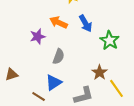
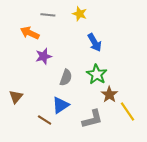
orange arrow: (59, 22) -> (30, 33), moved
green star: (110, 40) -> (97, 74), moved
brown triangle: (12, 74) -> (16, 97), turned -32

